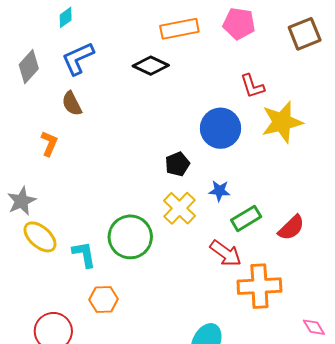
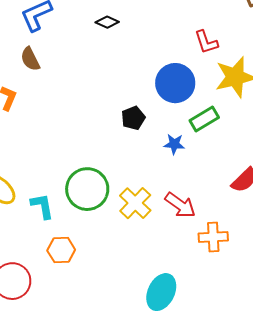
black diamond: (151, 66) -> (107, 22), size x0.7
yellow cross: (179, 208) -> (135, 203), moved
green rectangle: (246, 218) -> (204, 119), moved
orange cross: (259, 286) -> (213, 237), size x0.7

